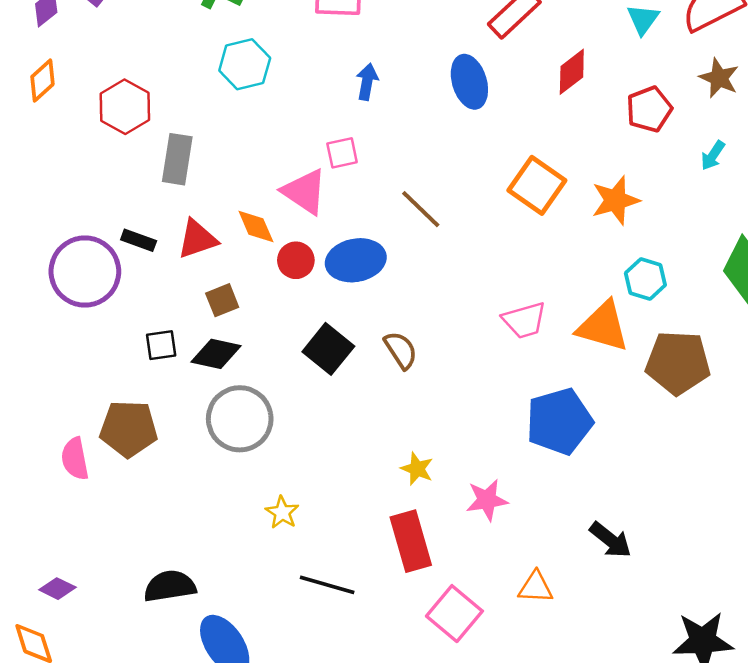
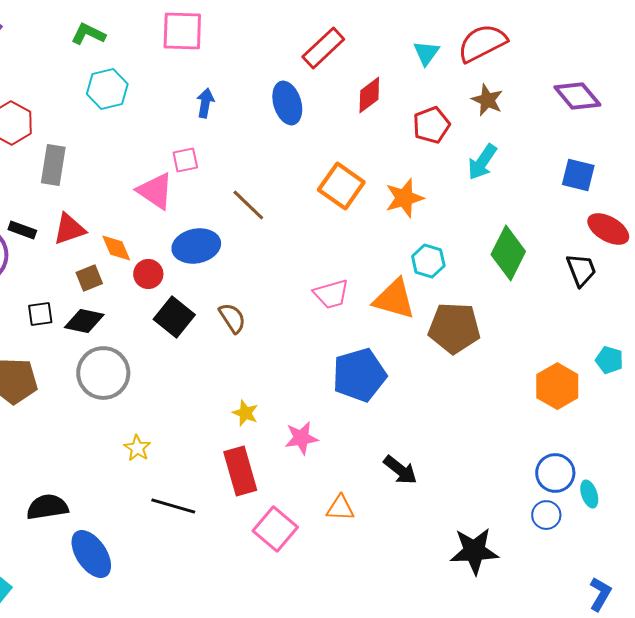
cyan arrow: (713, 155) -> (482, 162), size x1.5
orange diamond: (256, 227) -> (116, 248), moved
red circle: (296, 260) -> (148, 274), moved

